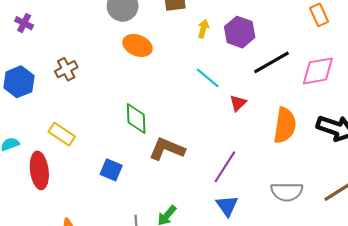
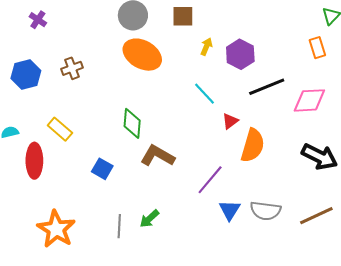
orange ellipse: (138, 45) -> (142, 55), size x1.4
orange semicircle: (285, 125) -> (253, 145), moved
blue triangle: (227, 206) -> (230, 210), moved

